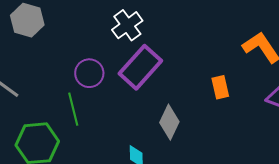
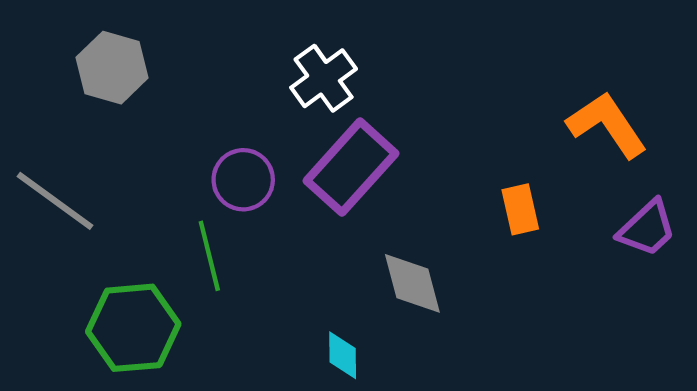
gray diamond: (169, 122) -> (412, 283), turned -40

